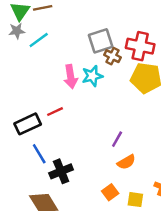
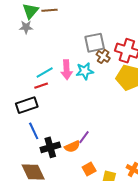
cyan line: (39, 40) -> (45, 72), moved
red line: (55, 112) -> (41, 86), moved
purple line: (117, 139) -> (84, 137), moved
orange semicircle: (126, 162) -> (72, 147), moved

